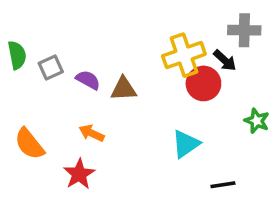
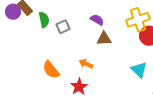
purple semicircle: (88, 80) -> (97, 20), moved
cyan triangle: (186, 144) -> (139, 70), turned -42

